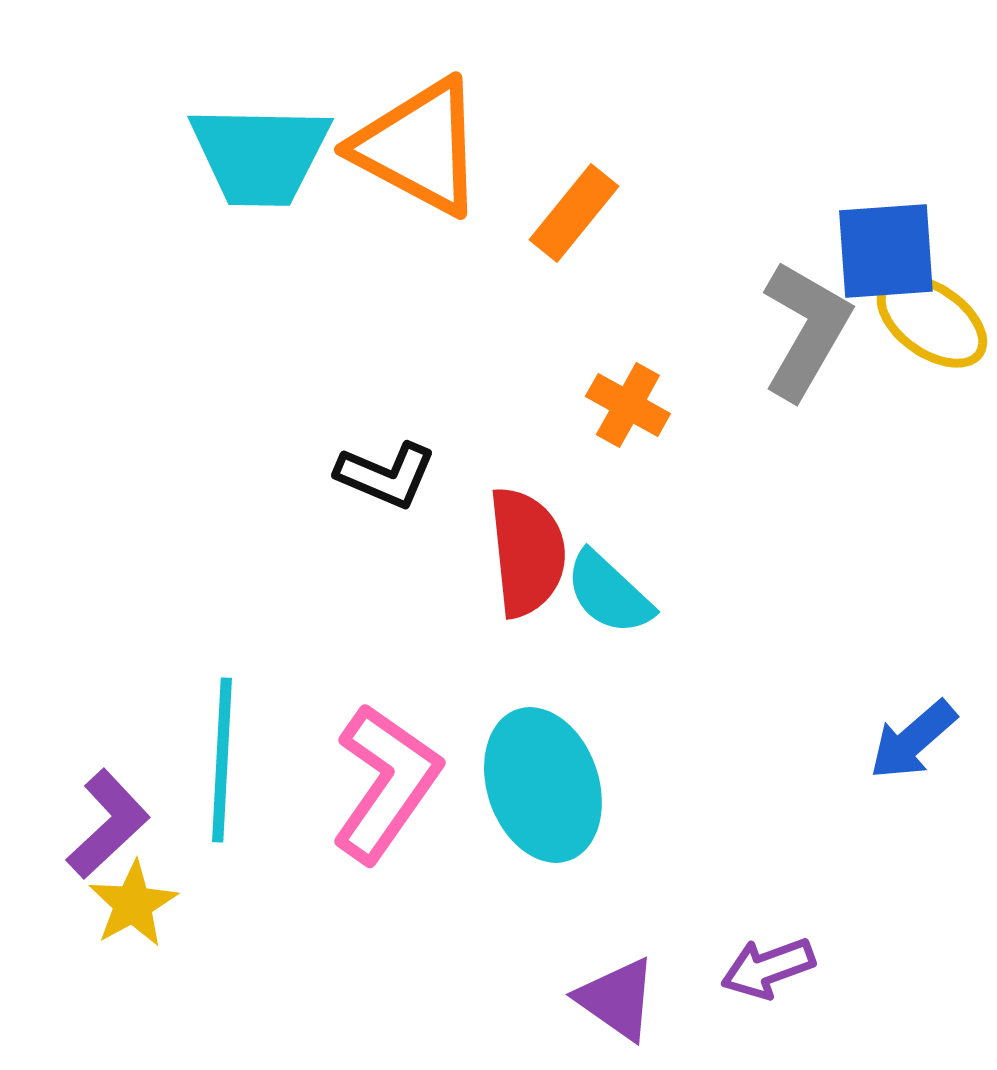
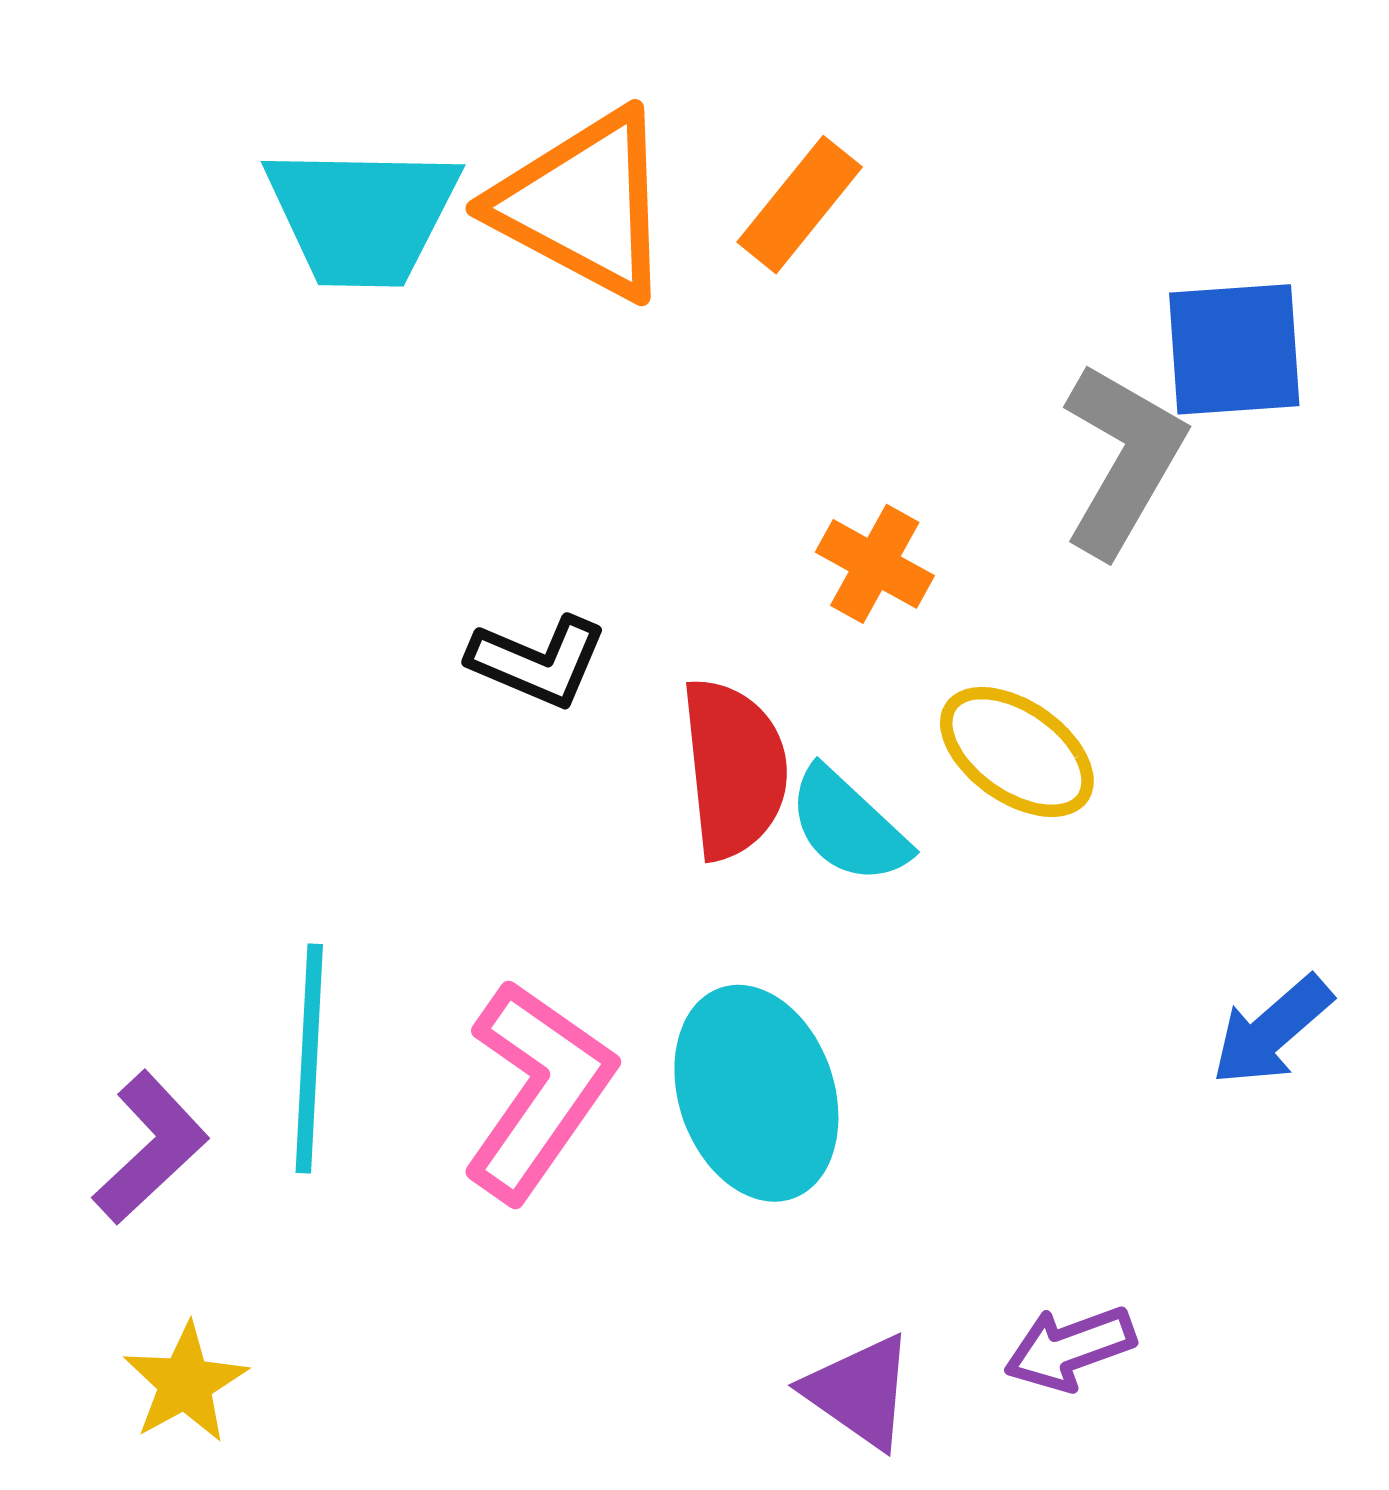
orange rectangle: (574, 213) -> (800, 205), moved
yellow ellipse: (932, 321) -> (1017, 752), moved
yellow star: (133, 904) -> (185, 1383), moved

